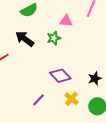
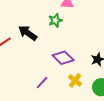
black arrow: (25, 39) -> (28, 33), moved

